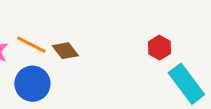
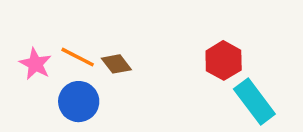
red hexagon: (159, 48) -> (224, 60), size x1.4

